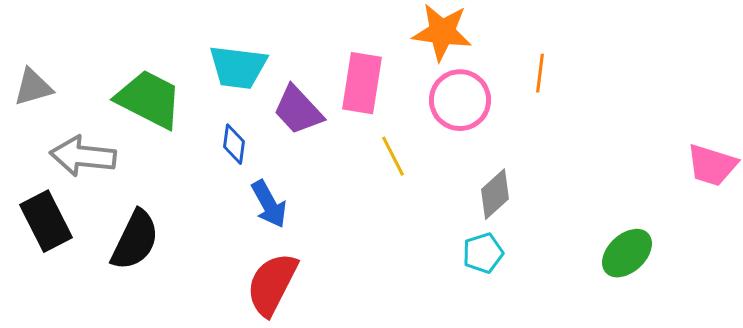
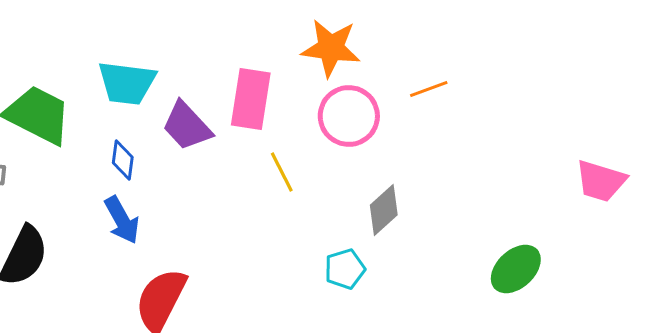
orange line: (540, 73) -> (429, 89), turned 63
blue arrow: (269, 204) -> (122, 220), moved
cyan pentagon: (483, 253) -> (345, 269), moved

